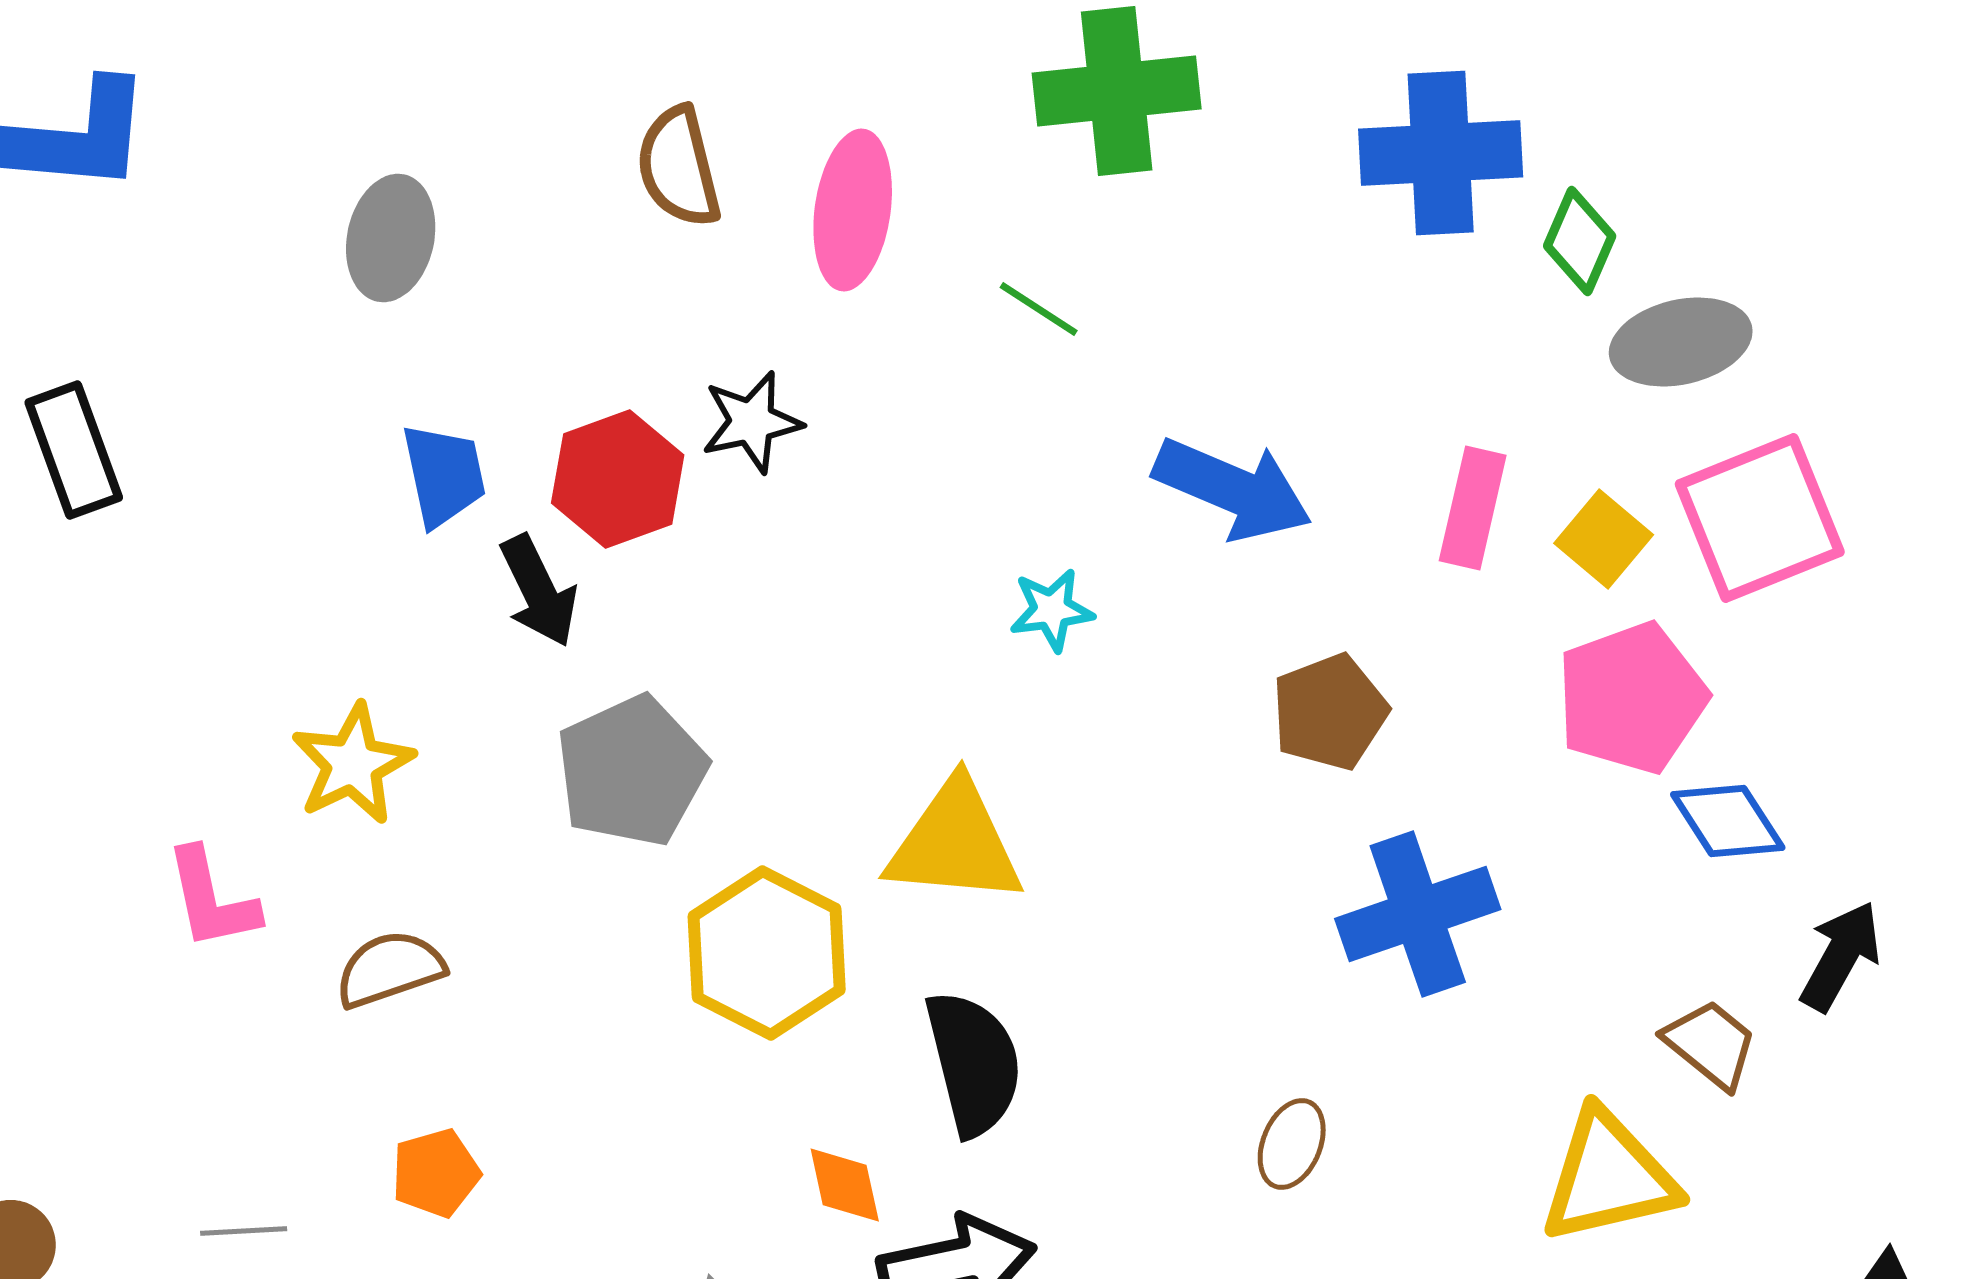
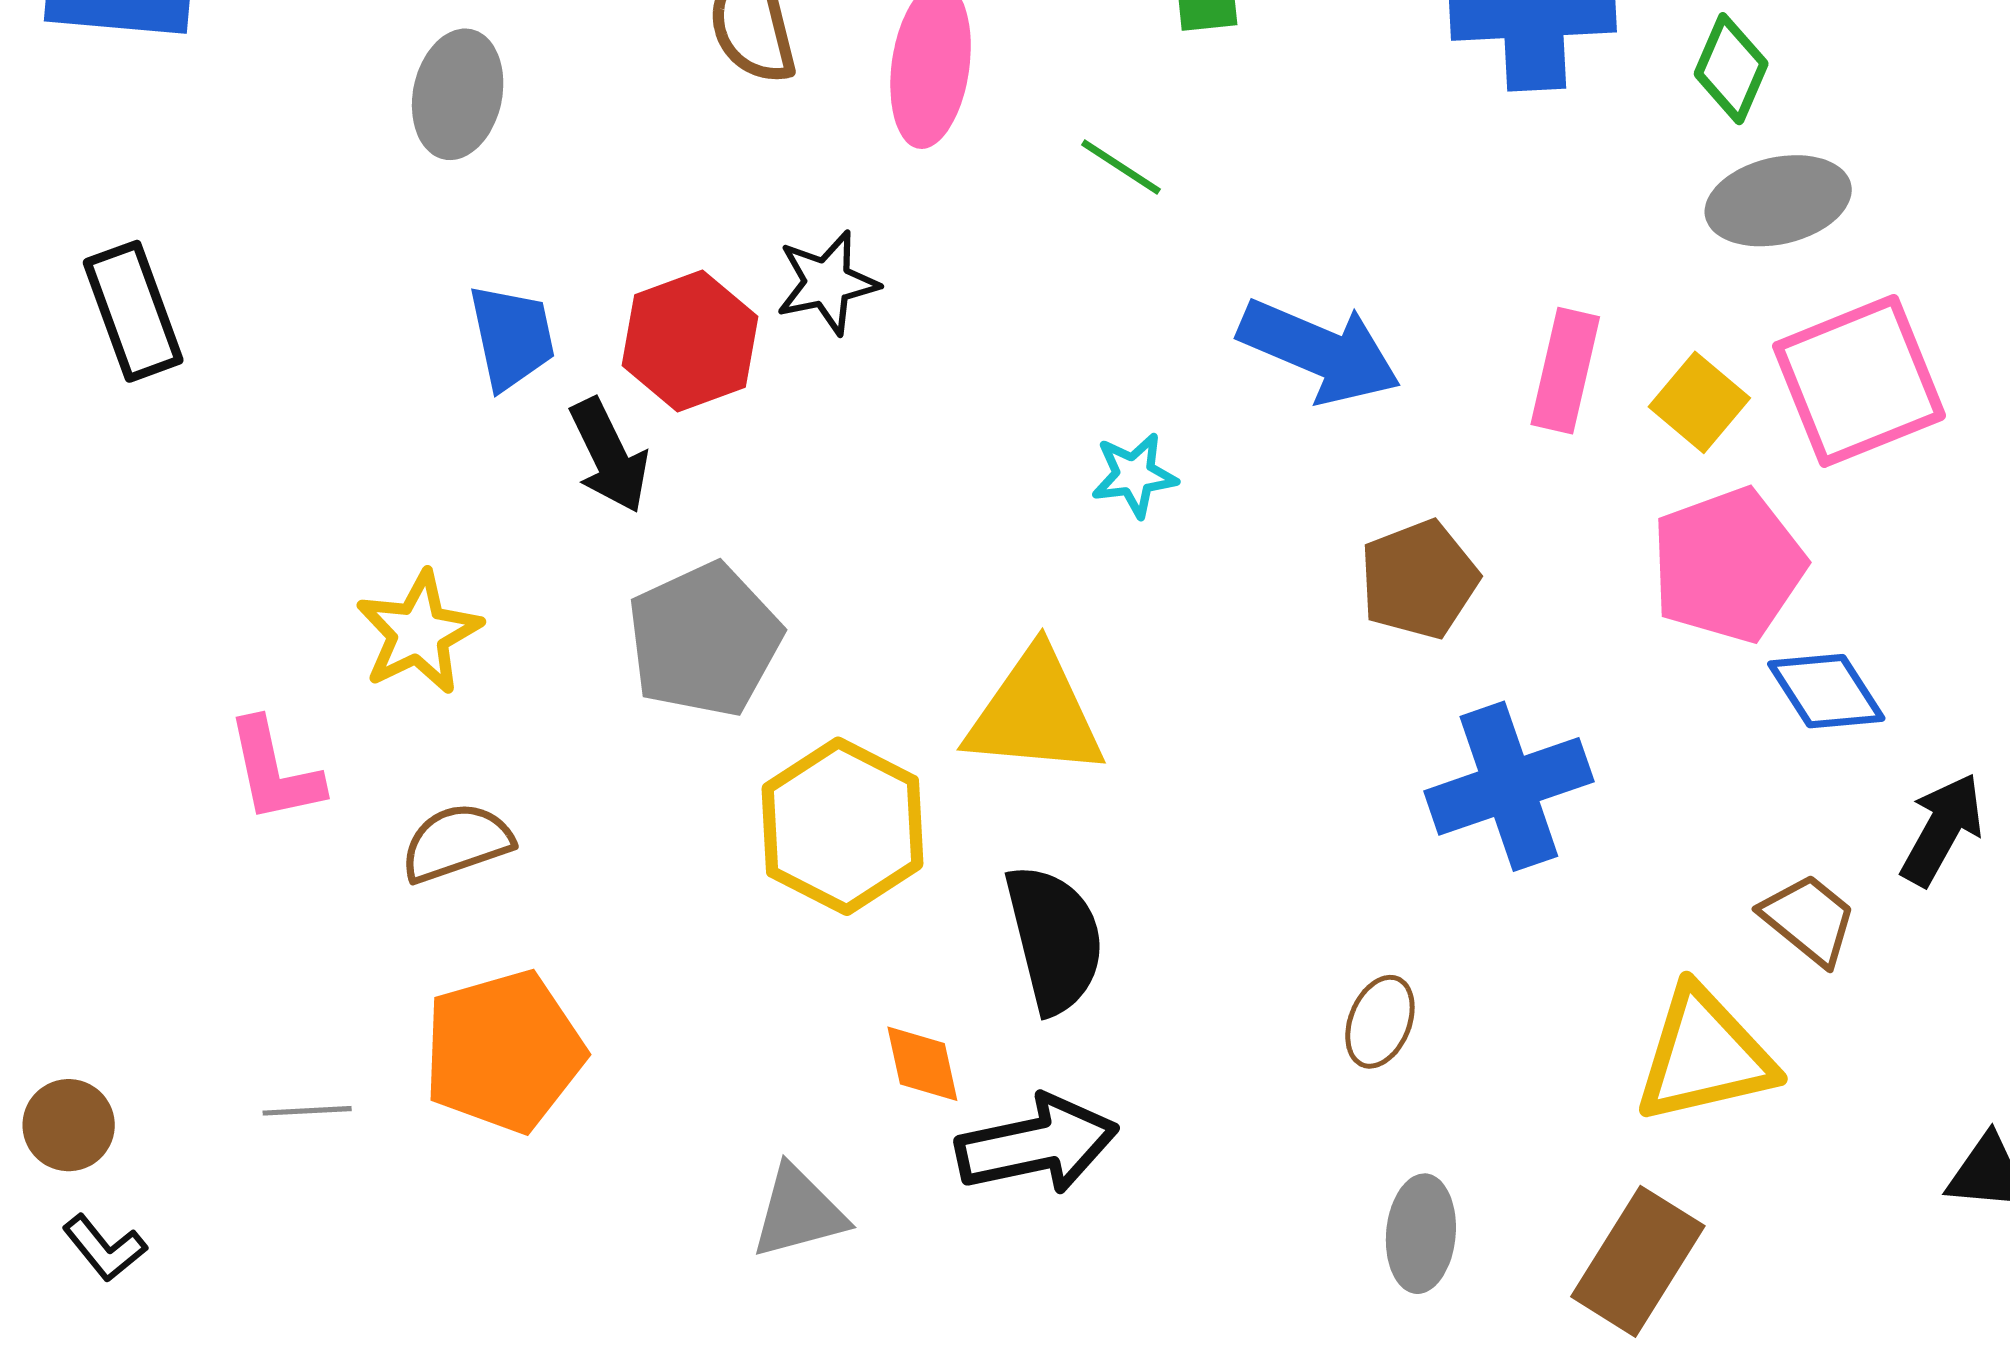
green diamond: (1580, 241) -> (1731, 69), moved
orange pentagon: (436, 1173) -> (504, 1051), size x1.8

